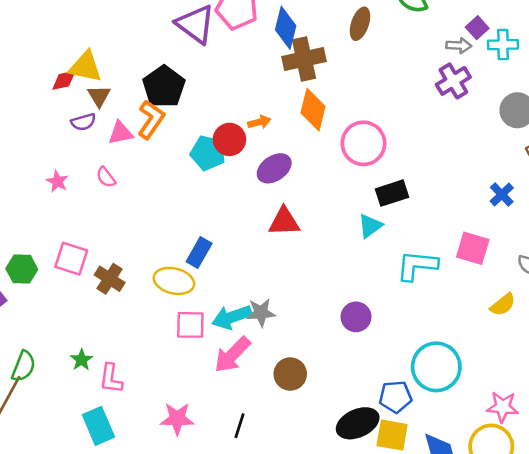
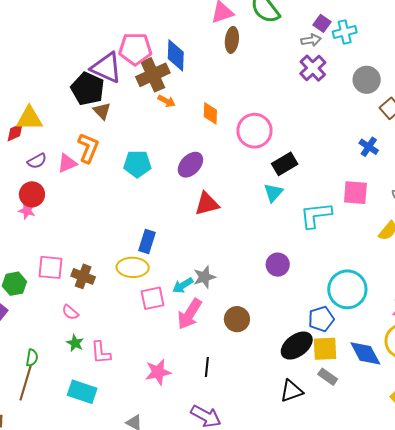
brown cross: (304, 59) -> (153, 75), moved
black pentagon: (164, 87) -> (88, 89), moved
brown triangle: (99, 96) -> (102, 111), moved
orange diamond: (313, 110) -> (210, 113), size x0.7
orange arrow: (259, 122) -> (167, 101), moved, turned 54
red circle: (229, 139) -> (32, 194), moved
pink semicircle: (106, 177) -> (70, 312), moved
cyan arrow: (232, 317) -> (183, 285), size x0.7
green semicircle: (24, 366) -> (32, 358), size x0.7
cyan rectangle: (98, 426) -> (82, 392), moved, turned -36

